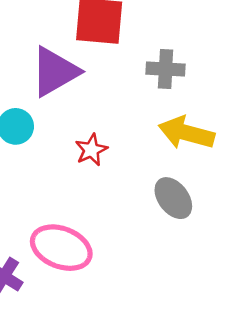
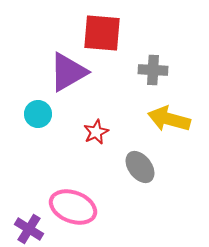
gray ellipse: (173, 198) -> (140, 167), moved

